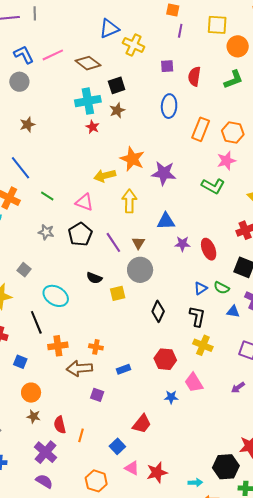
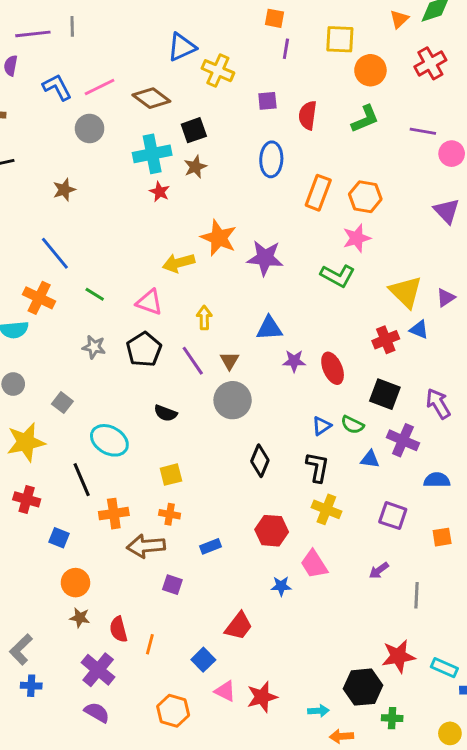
gray circle: (19, 82) -> (90, 128), moved
yellow arrow: (129, 201) -> (204, 318), moved, size x0.7
yellow square: (118, 293) -> (171, 475), moved

